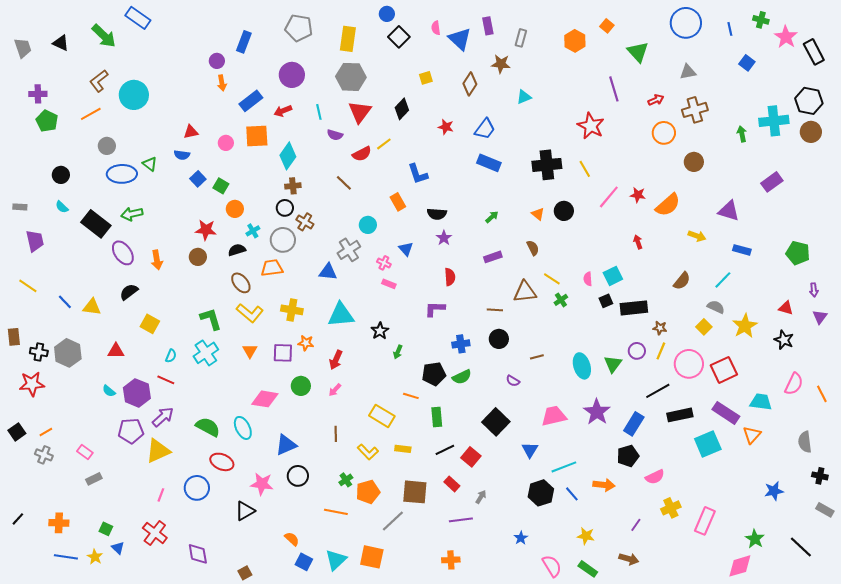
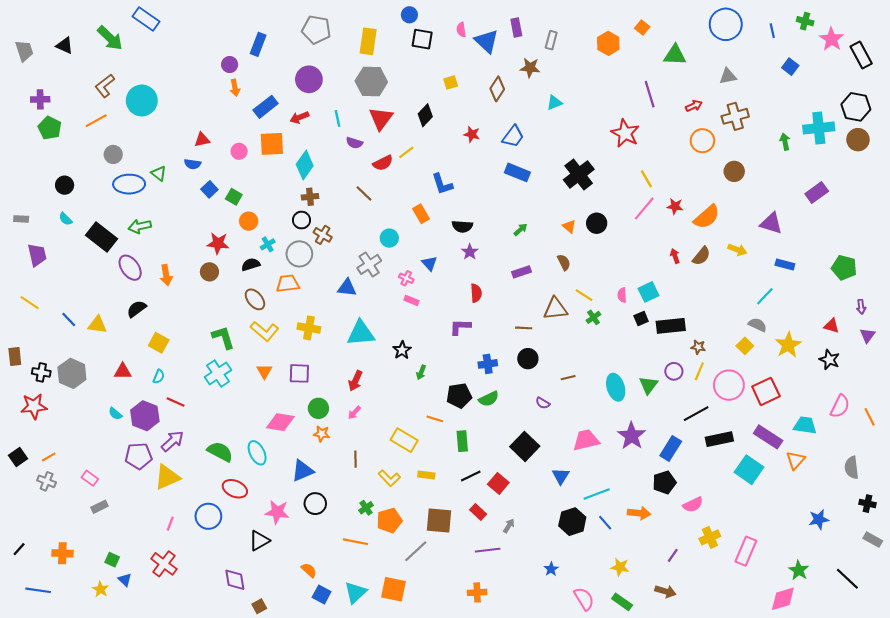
black square: (399, 37) -> (422, 39), turned -35
green triangle: (638, 52) -> (675, 55), turned -45
black cross: (547, 165) -> (579, 175), turned -32
yellow line: (585, 169) -> (646, 179), moved
brown semicircle: (682, 281) -> (701, 256), moved
orange star: (306, 343) -> (322, 434), moved
cyan semicircle: (171, 356) -> (159, 377), moved
cyan square: (708, 444) -> (749, 470), turned -32
purple diamond: (198, 554) -> (235, 580), moved
blue line: (66, 557) -> (38, 590), moved

